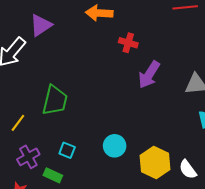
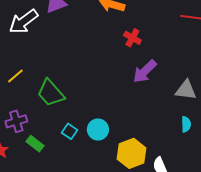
green trapezoid: (55, 100) -> (51, 93), moved, turned 112
yellow line: (18, 123) -> (15, 76), moved
cyan square: (67, 150) -> (70, 131), moved

